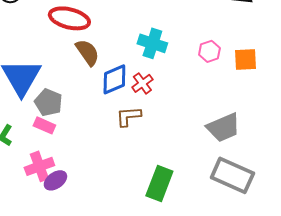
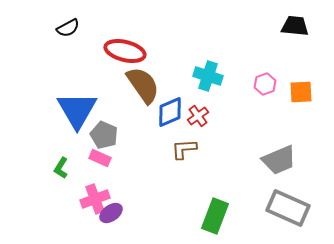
brown semicircle: (87, 52) -> (143, 85), size x1.4

